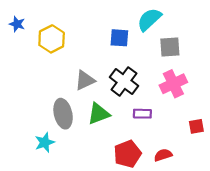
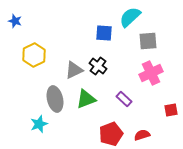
yellow hexagon: (52, 39) -> (34, 55), moved
black cross: (124, 81) -> (98, 66), moved, size x0.7
purple rectangle: (142, 114) -> (124, 99), turned 42

